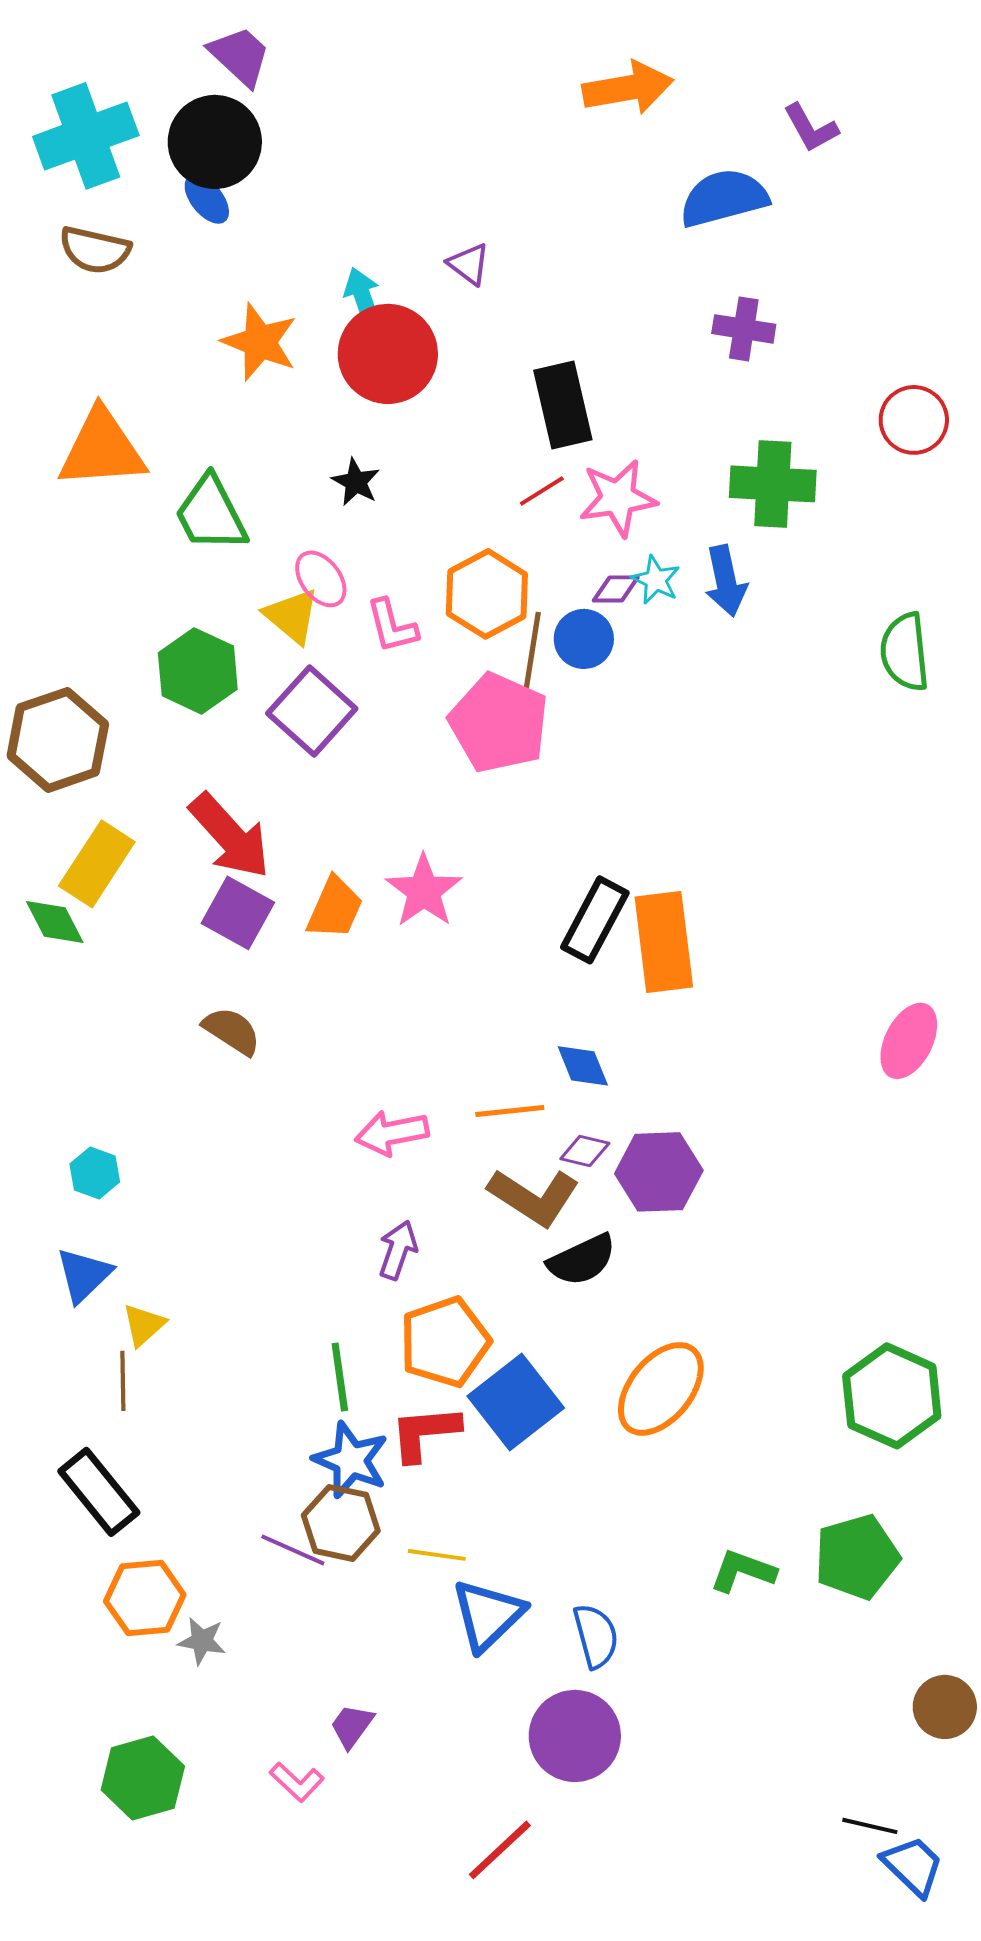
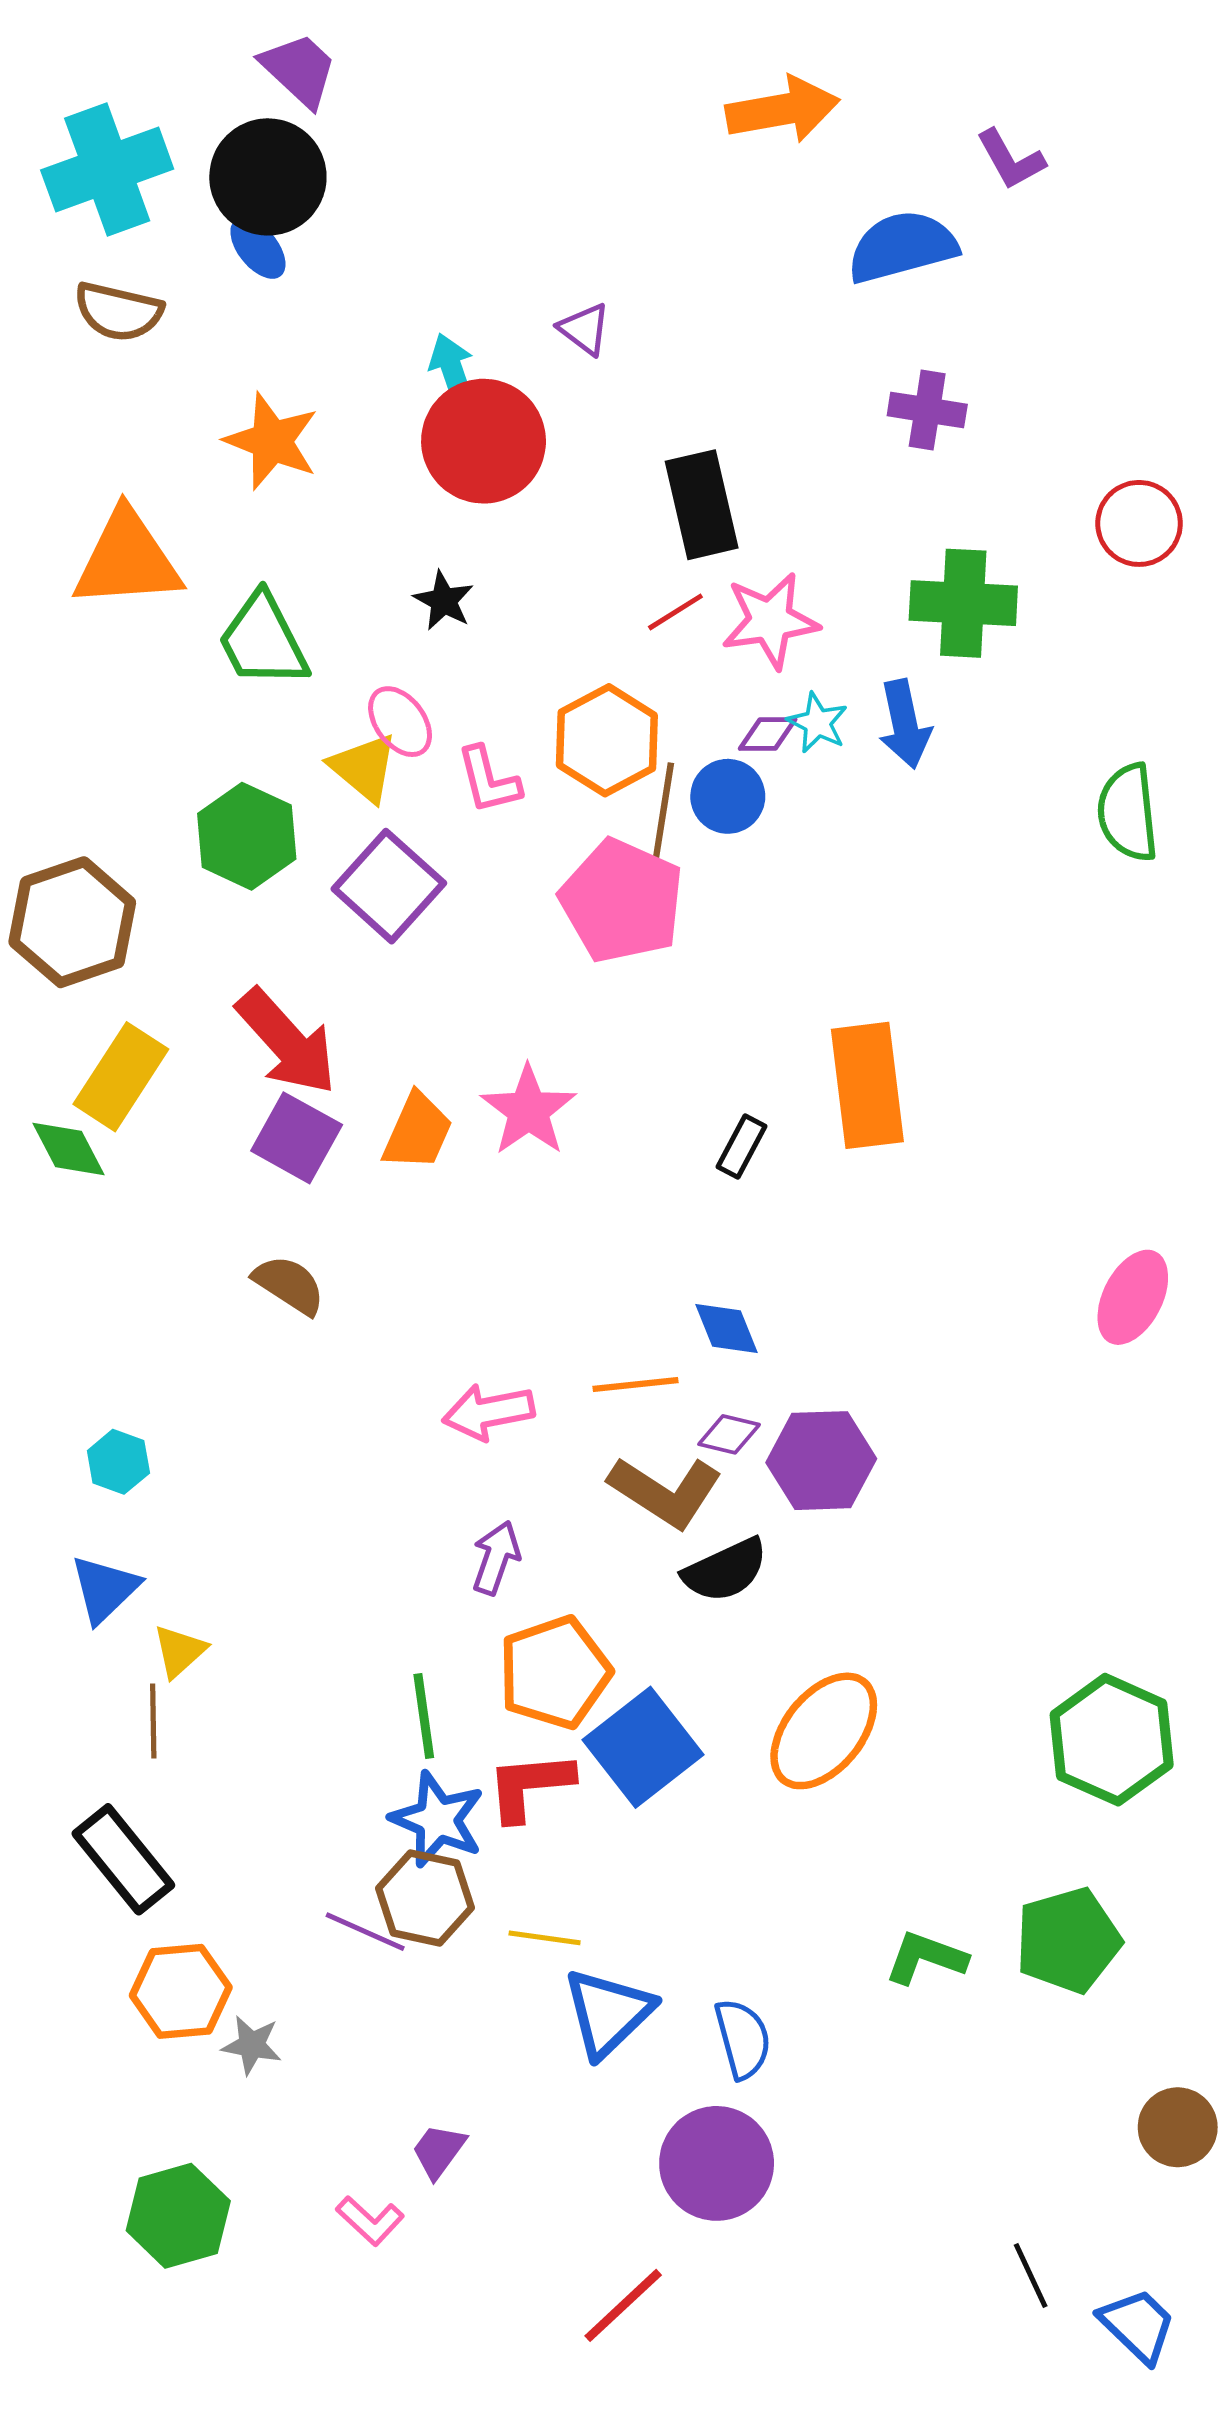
orange star: (260, 342) -> (272, 441), moved
black rectangle: (595, 920) -> (741, 1147), size x0.6
orange rectangle: (664, 942) -> (867, 1085), moved
black line: (870, 1826) -> (1031, 2276), moved, turned 52

